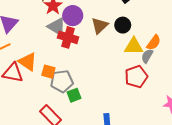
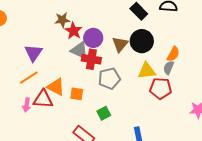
black circle: (123, 25) -> (142, 41), size x1.5
yellow triangle: (134, 46) -> (147, 71), moved
red pentagon: (136, 77) -> (161, 88), turned 30
gray pentagon: (62, 81) -> (109, 79), moved

